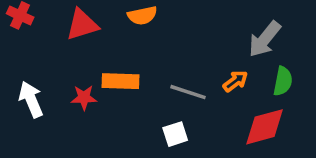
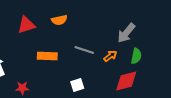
gray line: (188, 92) -> (84, 50), moved
red star: (84, 98) -> (22, 88), moved

